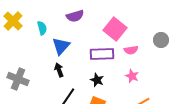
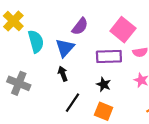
purple semicircle: (75, 16) -> (80, 26), moved, turned -36
cyan semicircle: (42, 28) -> (36, 41), moved, size x1.5

